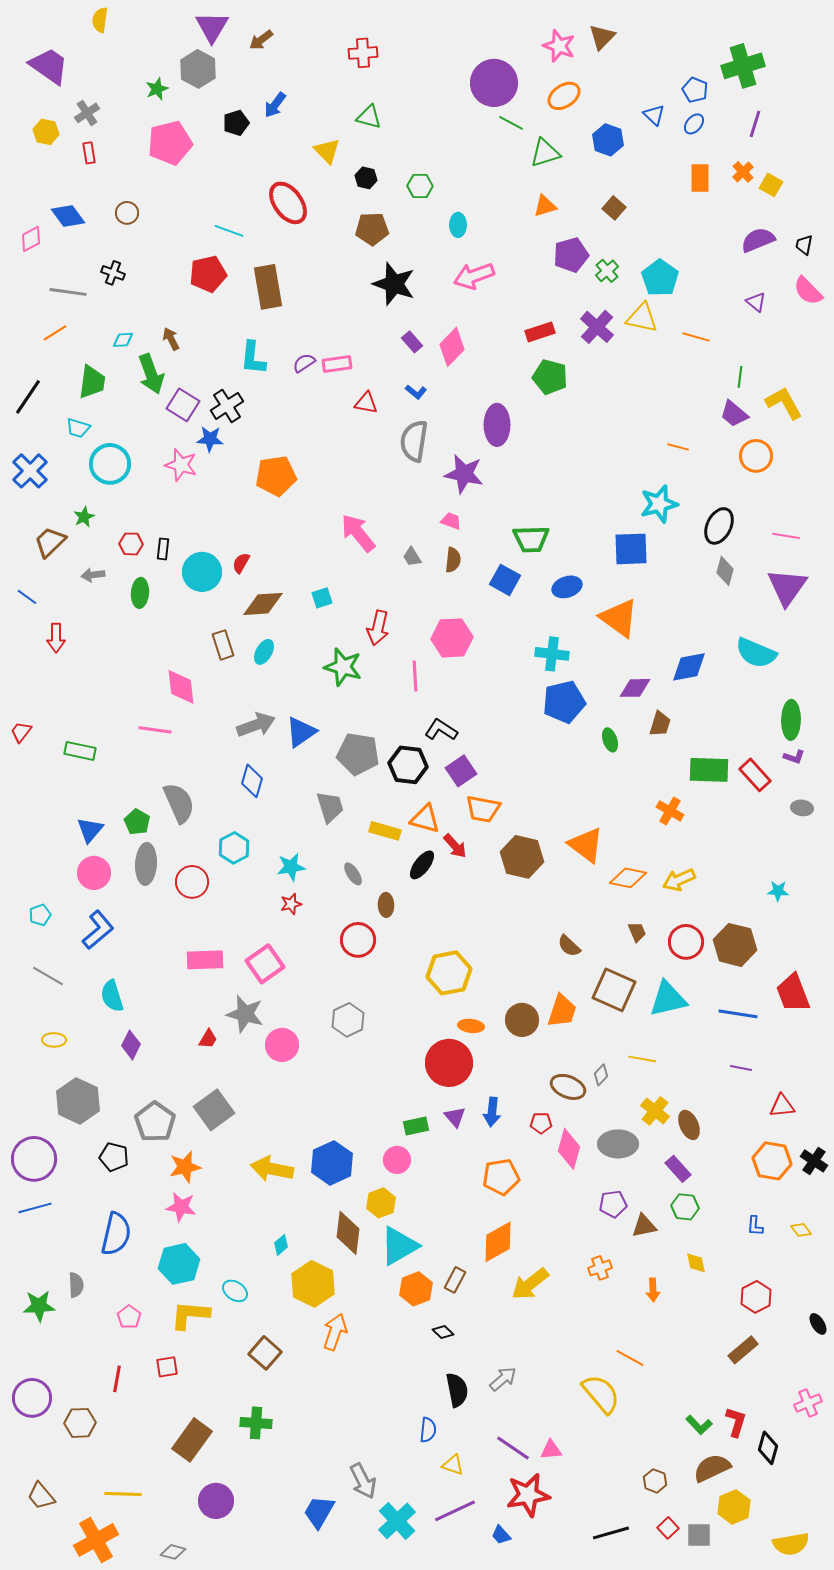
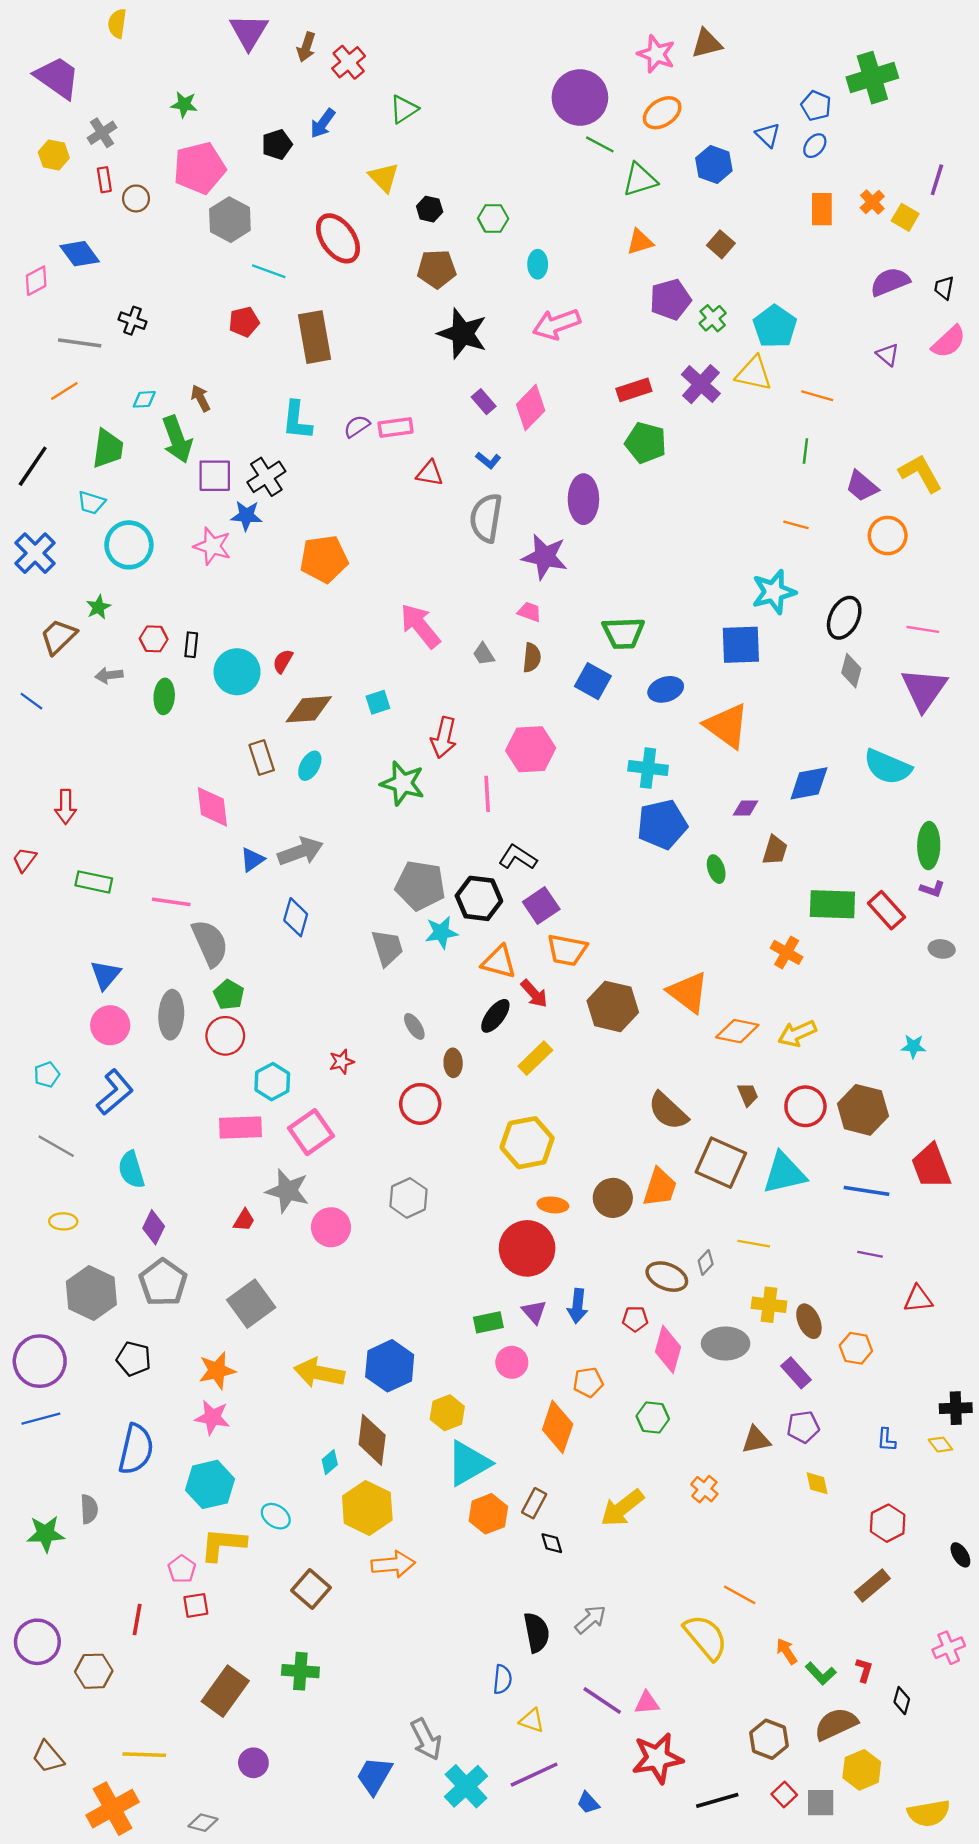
brown triangle: (602, 37) -> (707, 43), turned 32
brown arrow: (261, 40) -> (306, 47), turned -35
red cross: (363, 53) -> (349, 62), moved, turned -36
gray hexagon: (198, 69) -> (230, 220), moved
green star: (157, 89) -> (184, 105), turned 30
green triangle: (369, 117) -> (404, 109), moved, turned -48
purple line: (755, 124) -> (937, 180), moved
brown circle: (127, 213) -> (136, 198), moved
red pentagon: (208, 274) -> (244, 322), size x0.7
pink semicircle: (808, 291) -> (949, 342), turned -88
green line: (740, 377) -> (805, 451), moved
purple square: (183, 405) -> (215, 476), turned -32
red arrow: (56, 638) -> (66, 807), moved
purple diamond: (635, 688) -> (746, 808), size x0.7
pink line: (155, 730) -> (171, 902), moved
blue triangle: (301, 732) -> (252, 860), moved, size x0.7
green pentagon: (137, 822) -> (229, 995), moved
yellow rectangle: (385, 831) -> (535, 1058), moved, turned -60
cyan hexagon: (234, 848) -> (272, 1082), moved
cyan star: (291, 867) -> (441, 932), moved
brown semicircle: (569, 946) -> (668, 1111), size x1.5
yellow cross: (655, 1111) -> (769, 1305), turned -32
gray pentagon: (155, 1122) -> (163, 1282), moved
pink circle: (397, 1160) -> (512, 1362), moved
orange hexagon: (772, 1161) -> (856, 1348), moved, size x0.7
black cross: (814, 1161) -> (956, 1408), moved, turned -36
orange pentagon: (501, 1177) -> (588, 1382), size x0.7
purple pentagon: (613, 1204) -> (803, 1427), moved
green hexagon: (685, 1207) -> (653, 1418), moved
brown diamond: (348, 1233) -> (372, 1440), moved
orange diamond: (498, 1242) -> (558, 1427), moved, turned -42
orange cross: (600, 1268) -> (704, 1489), turned -30
orange arrow: (653, 1290) -> (787, 1651), moved, turned 150
pink pentagon: (129, 1317) -> (182, 1569), moved
orange arrow: (335, 1332) -> (393, 1564), turned 66
black diamond: (443, 1332) -> (552, 1543), moved, turned 30
red L-shape: (736, 1422) -> (864, 1670), size x0.7
black diamond: (768, 1448) -> (902, 1701), size x0.7
brown hexagon: (655, 1481) -> (769, 1739), size x1.4
red star: (528, 1495) -> (657, 1758), moved
purple circle: (216, 1501) -> (253, 1763), size x0.7

